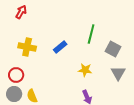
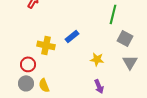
green line: (91, 34) -> (113, 14), moved
yellow cross: (27, 47) -> (46, 45), moved

